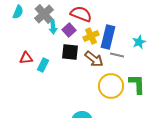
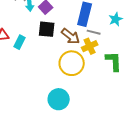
yellow cross: (91, 36) -> (90, 46), moved
yellow circle: (111, 86) -> (72, 63), moved

